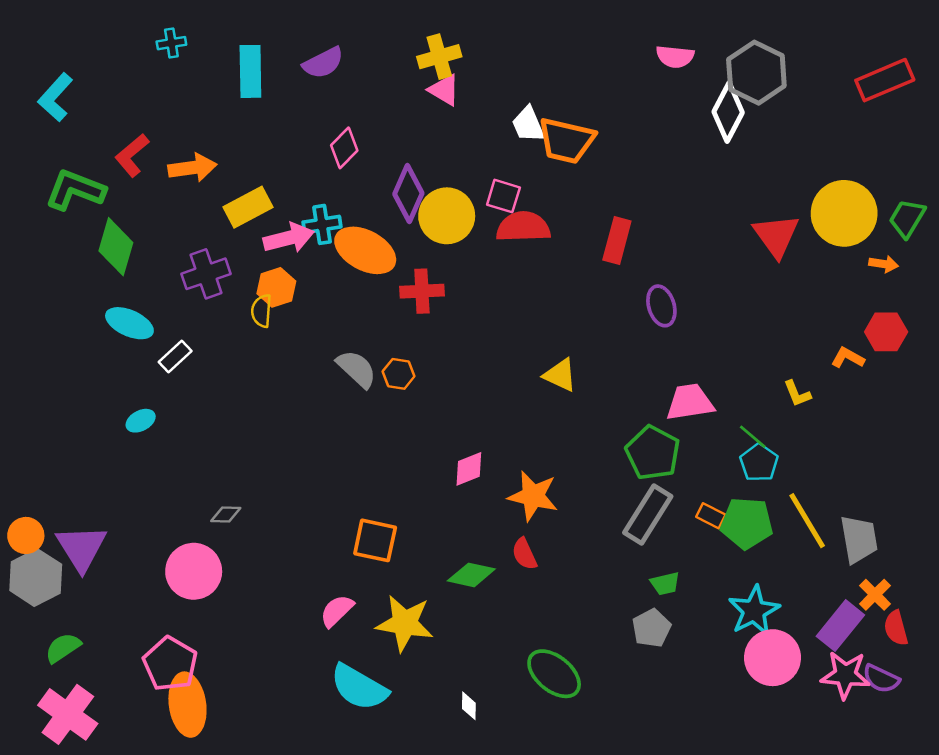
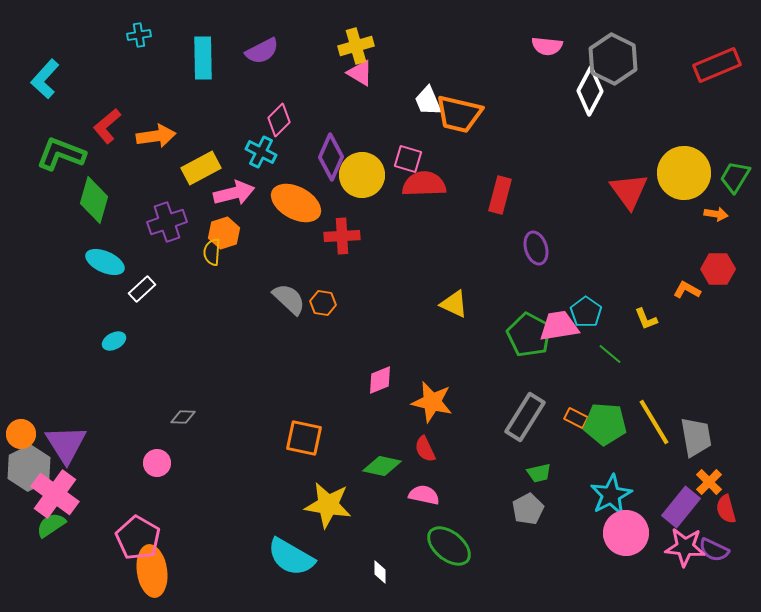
cyan cross: (322, 224) -> (261, 152), moved, turned 36
green pentagon: (653, 453) -> (529, 335), moved
cyan pentagon: (759, 463) -> (586, 312), moved
pink circle: (194, 571) -> (157, 463), size x0.6
pink semicircle: (337, 611) -> (424, 495), moved, turned 56
pink cross: (68, 714) -> (55, 494), moved

